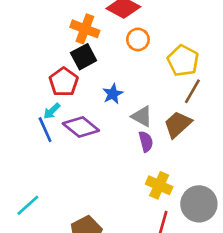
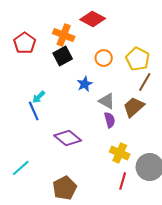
orange circle: (138, 39) -> (104, 58), moved
red pentagon: (64, 82) -> (25, 43), moved
purple diamond: (81, 127) -> (68, 138), moved

